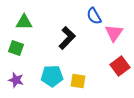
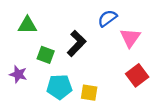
blue semicircle: (94, 16) -> (107, 18), turned 84
green square: (16, 48) -> (46, 55), moved
purple star: (16, 80) -> (18, 74), moved

